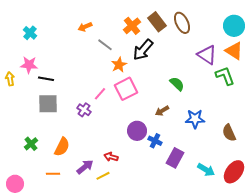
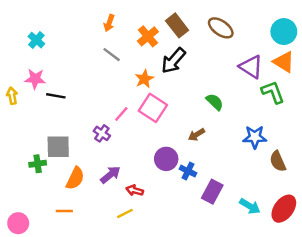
brown rectangle: (157, 22) -> (177, 25), moved
brown ellipse: (182, 23) -> (221, 28), turned -30
orange cross: (132, 26) -> (148, 36), moved
orange arrow: (85, 27) -> (109, 23), moved, turned -48
gray line: (105, 45) -> (112, 55), moved
pink square: (126, 89) -> (153, 108), turned -30
gray square: (48, 104) -> (58, 147), moved
blue star: (195, 119) -> (255, 137), moved
green cross: (31, 144) -> (38, 164), moved, turned 32
purple arrow: (85, 167) -> (110, 175), moved

